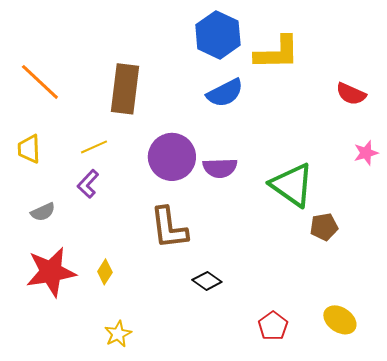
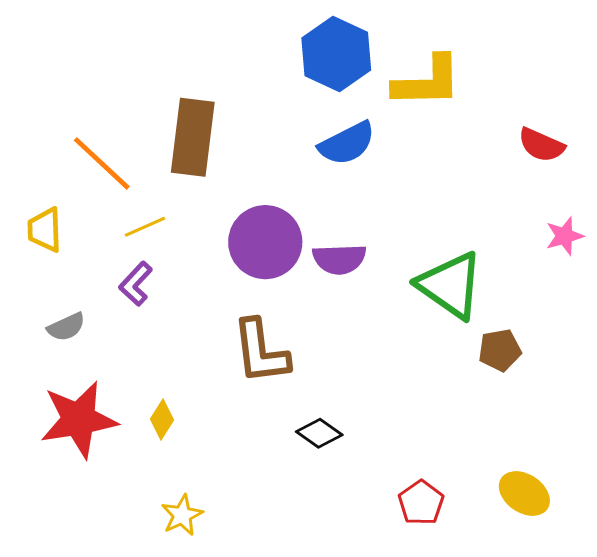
orange line: (40, 82) -> (102, 163), moved

